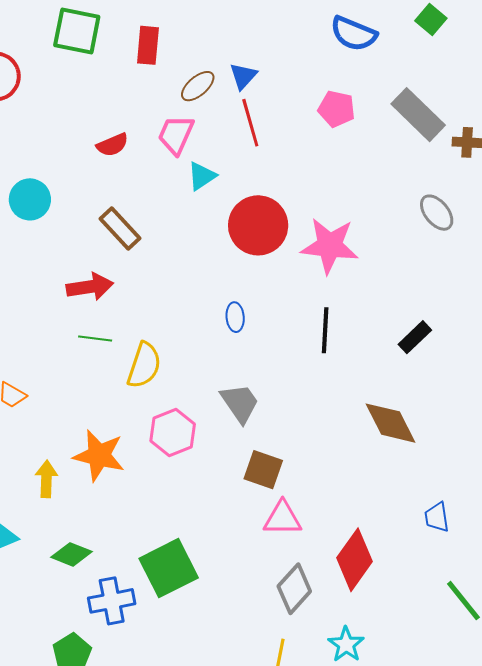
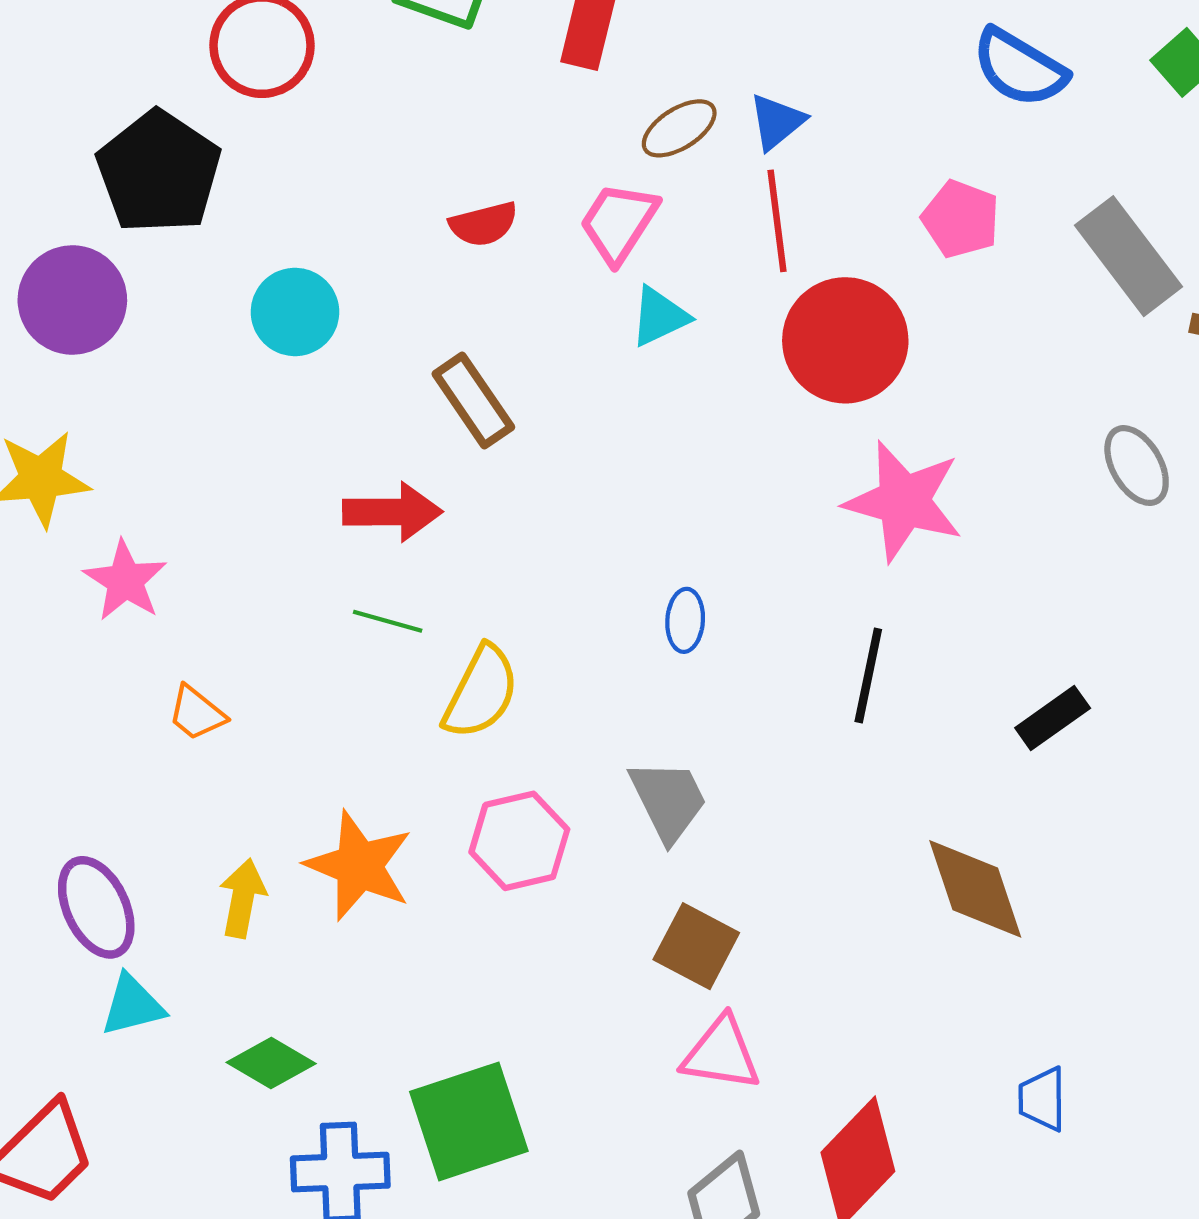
red circle: (258, 225) -> (845, 340), moved

